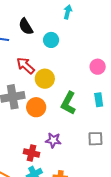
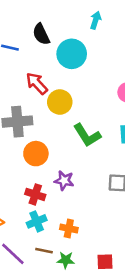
cyan circle: (51, 40) -> (72, 54), size x1.5
green L-shape: (68, 103) -> (87, 135), turned -65
orange circle: (36, 107) -> (36, 154), moved

